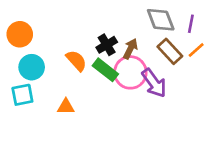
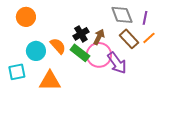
orange circle: (20, 34) -> (26, 17), moved
cyan circle: (32, 67) -> (36, 51), moved
orange triangle: (66, 107) -> (50, 81), size x1.6

